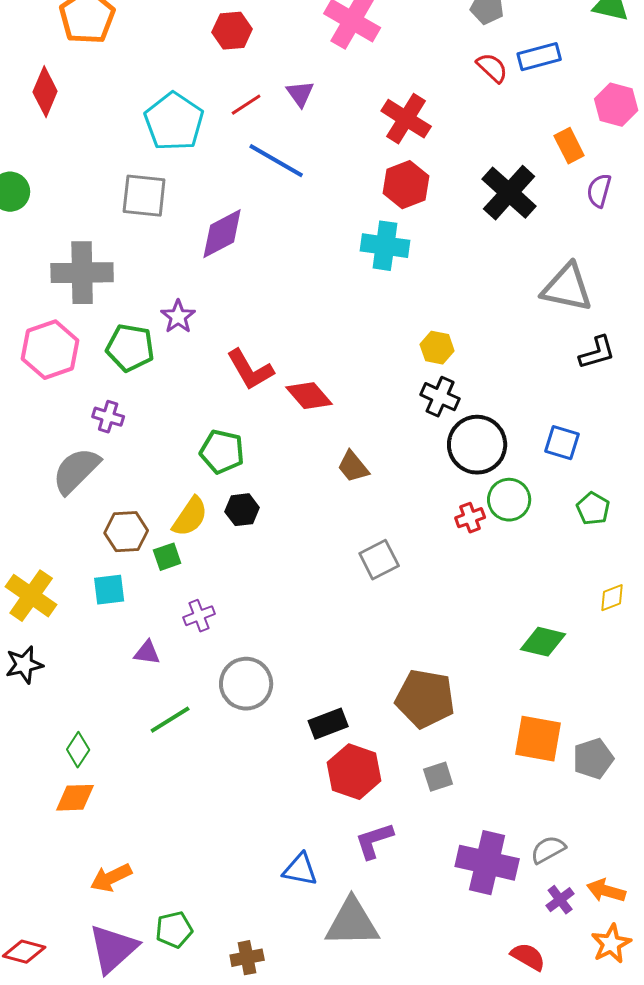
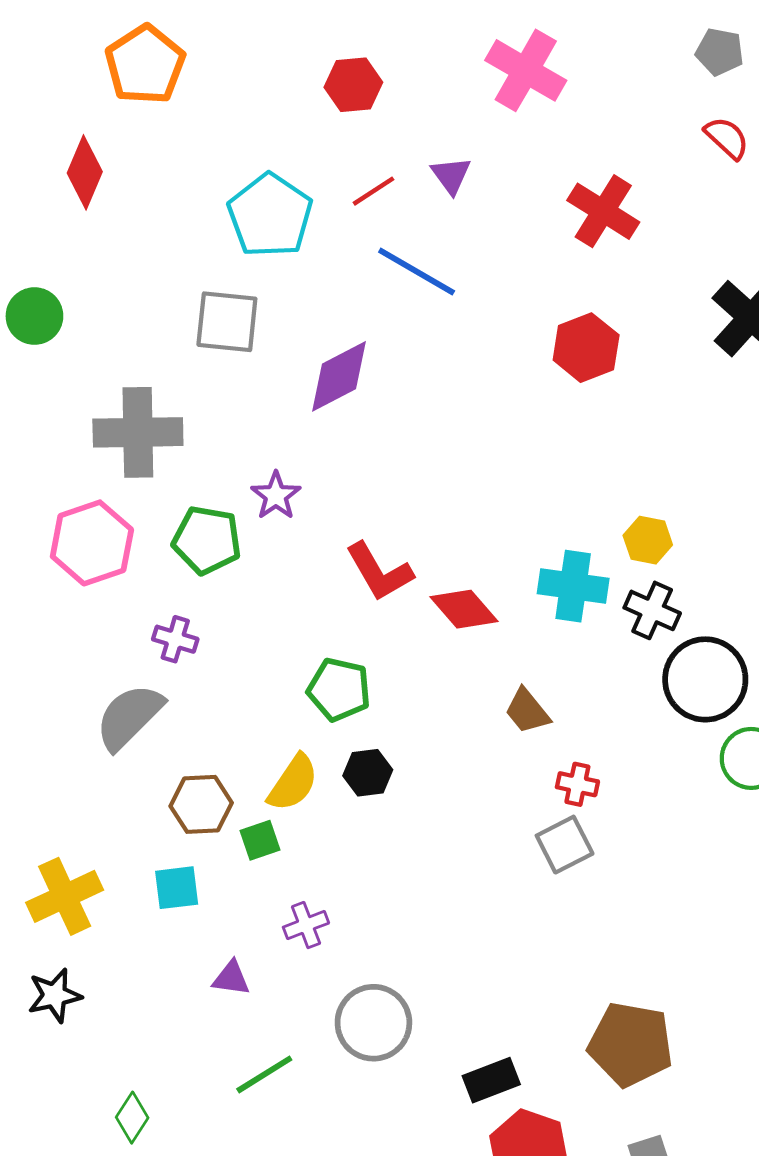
red hexagon: (406, 185) -> (586, 348), moved
cyan cross: (385, 246) -> (573, 586), moved
red cross: (470, 518) -> (577, 784), moved, turned 32
yellow cross: (31, 596) -> (65, 896), turned 30

